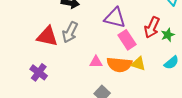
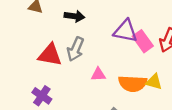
pink rectangle: (127, 40) -> (143, 41), moved
pink triangle: (96, 62) -> (98, 75), moved

